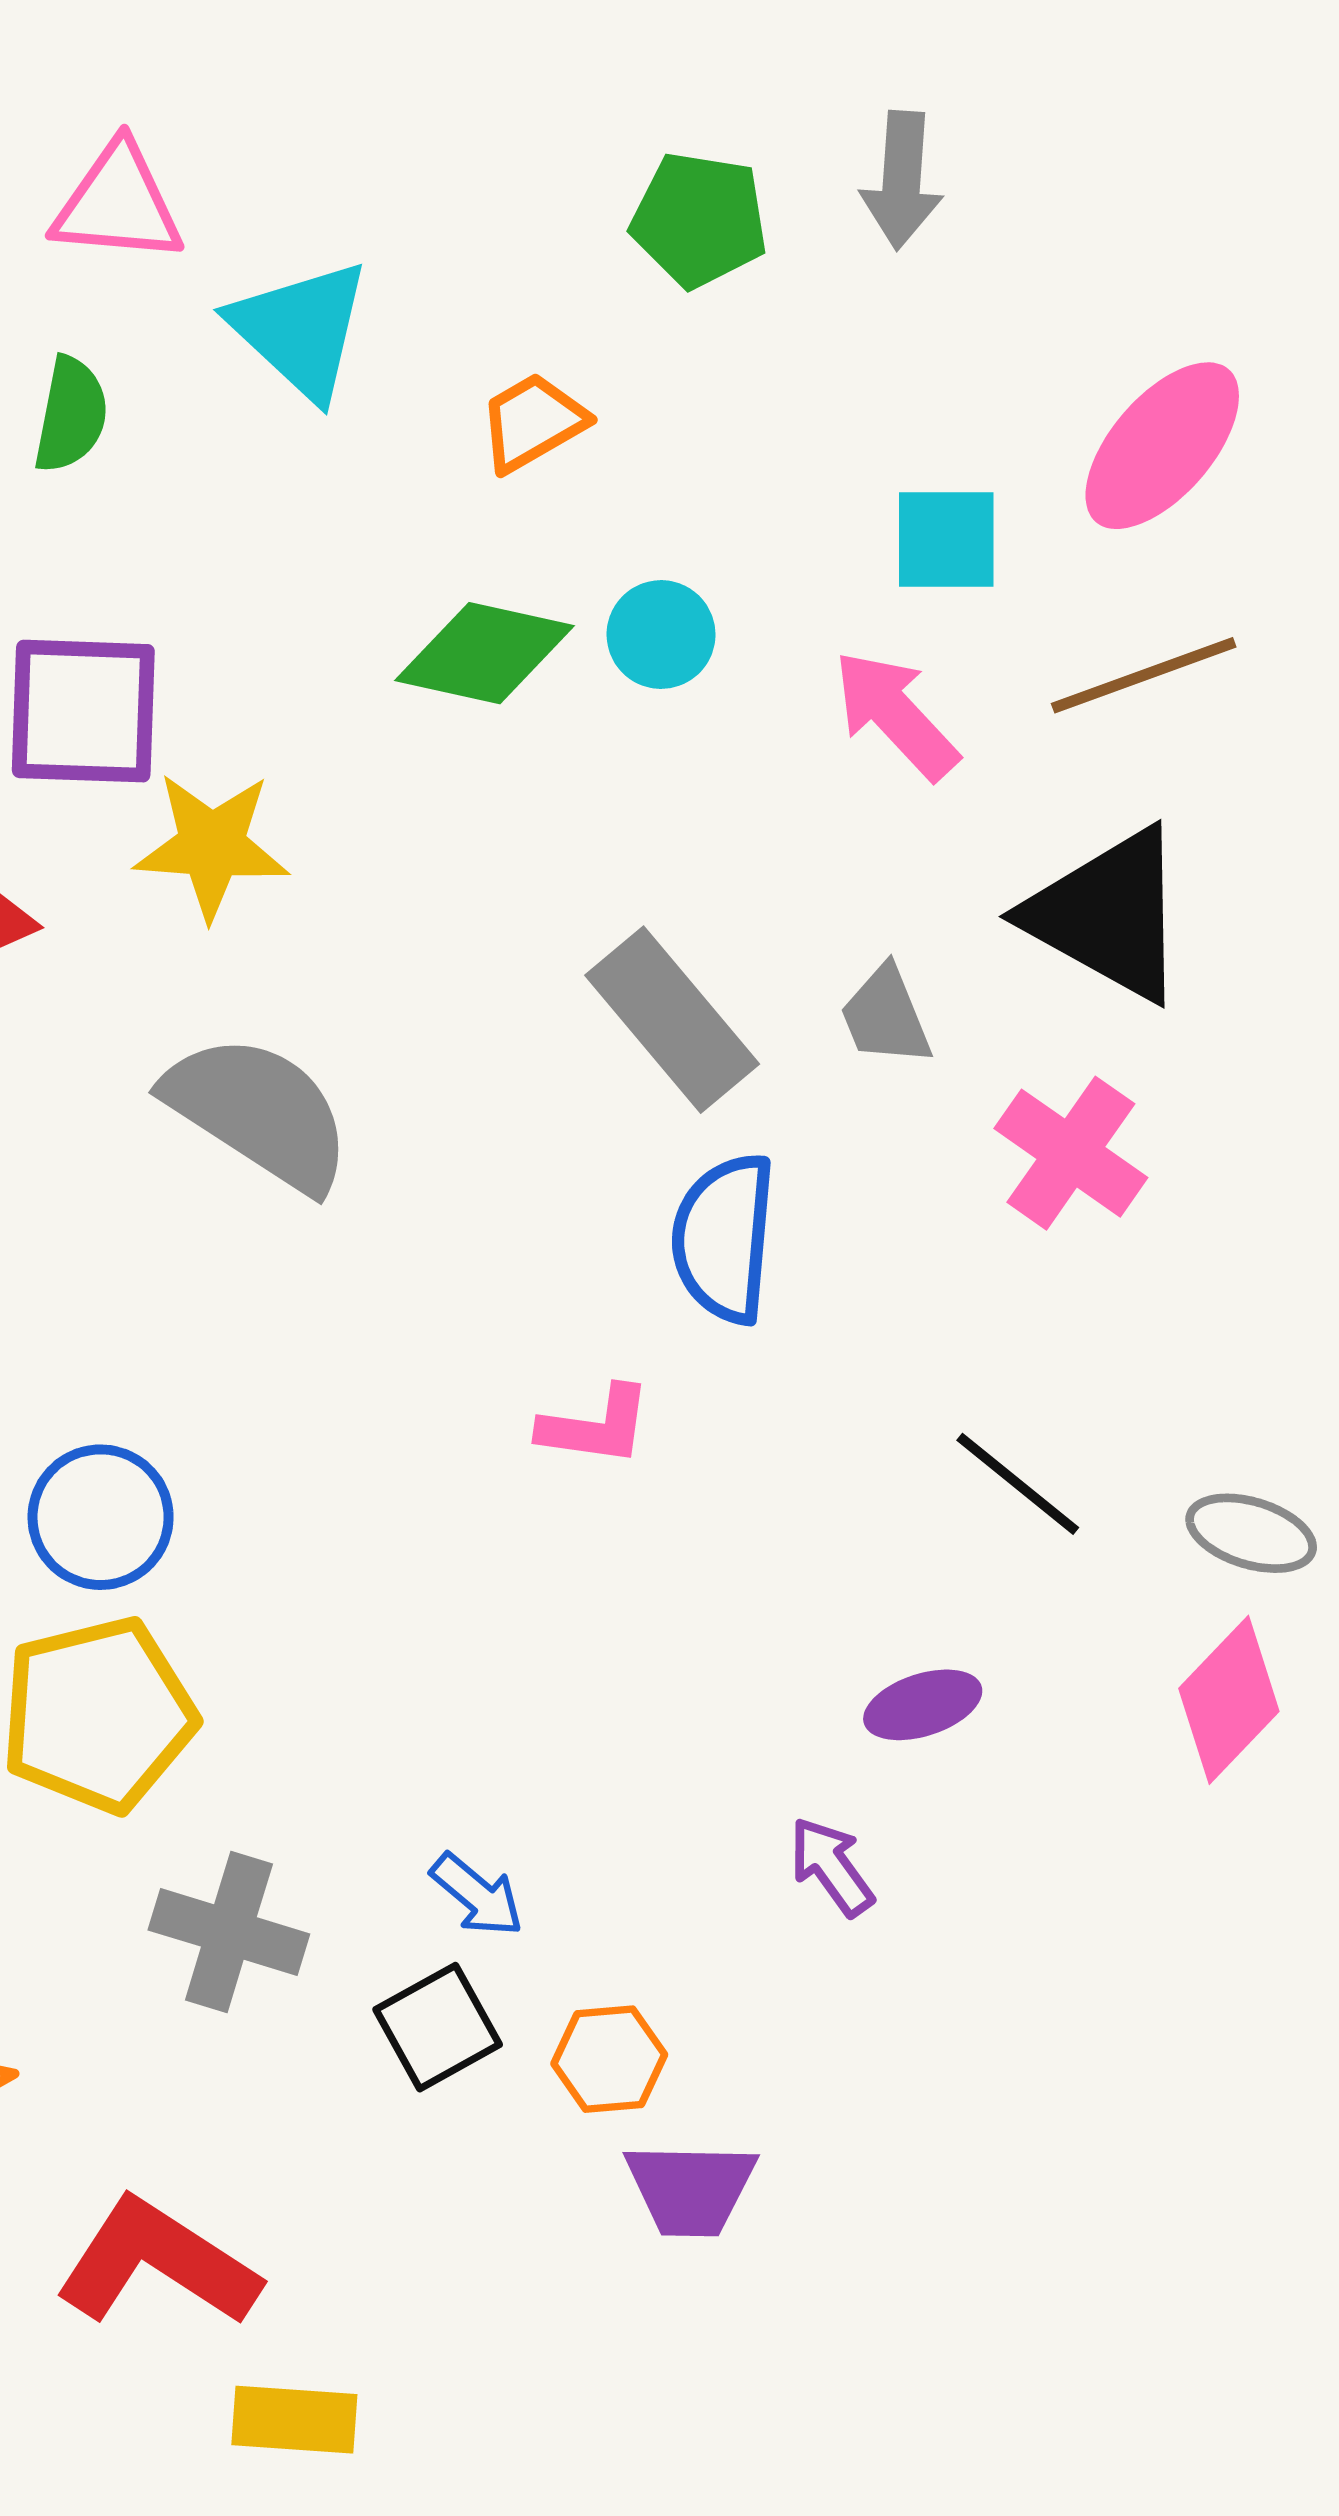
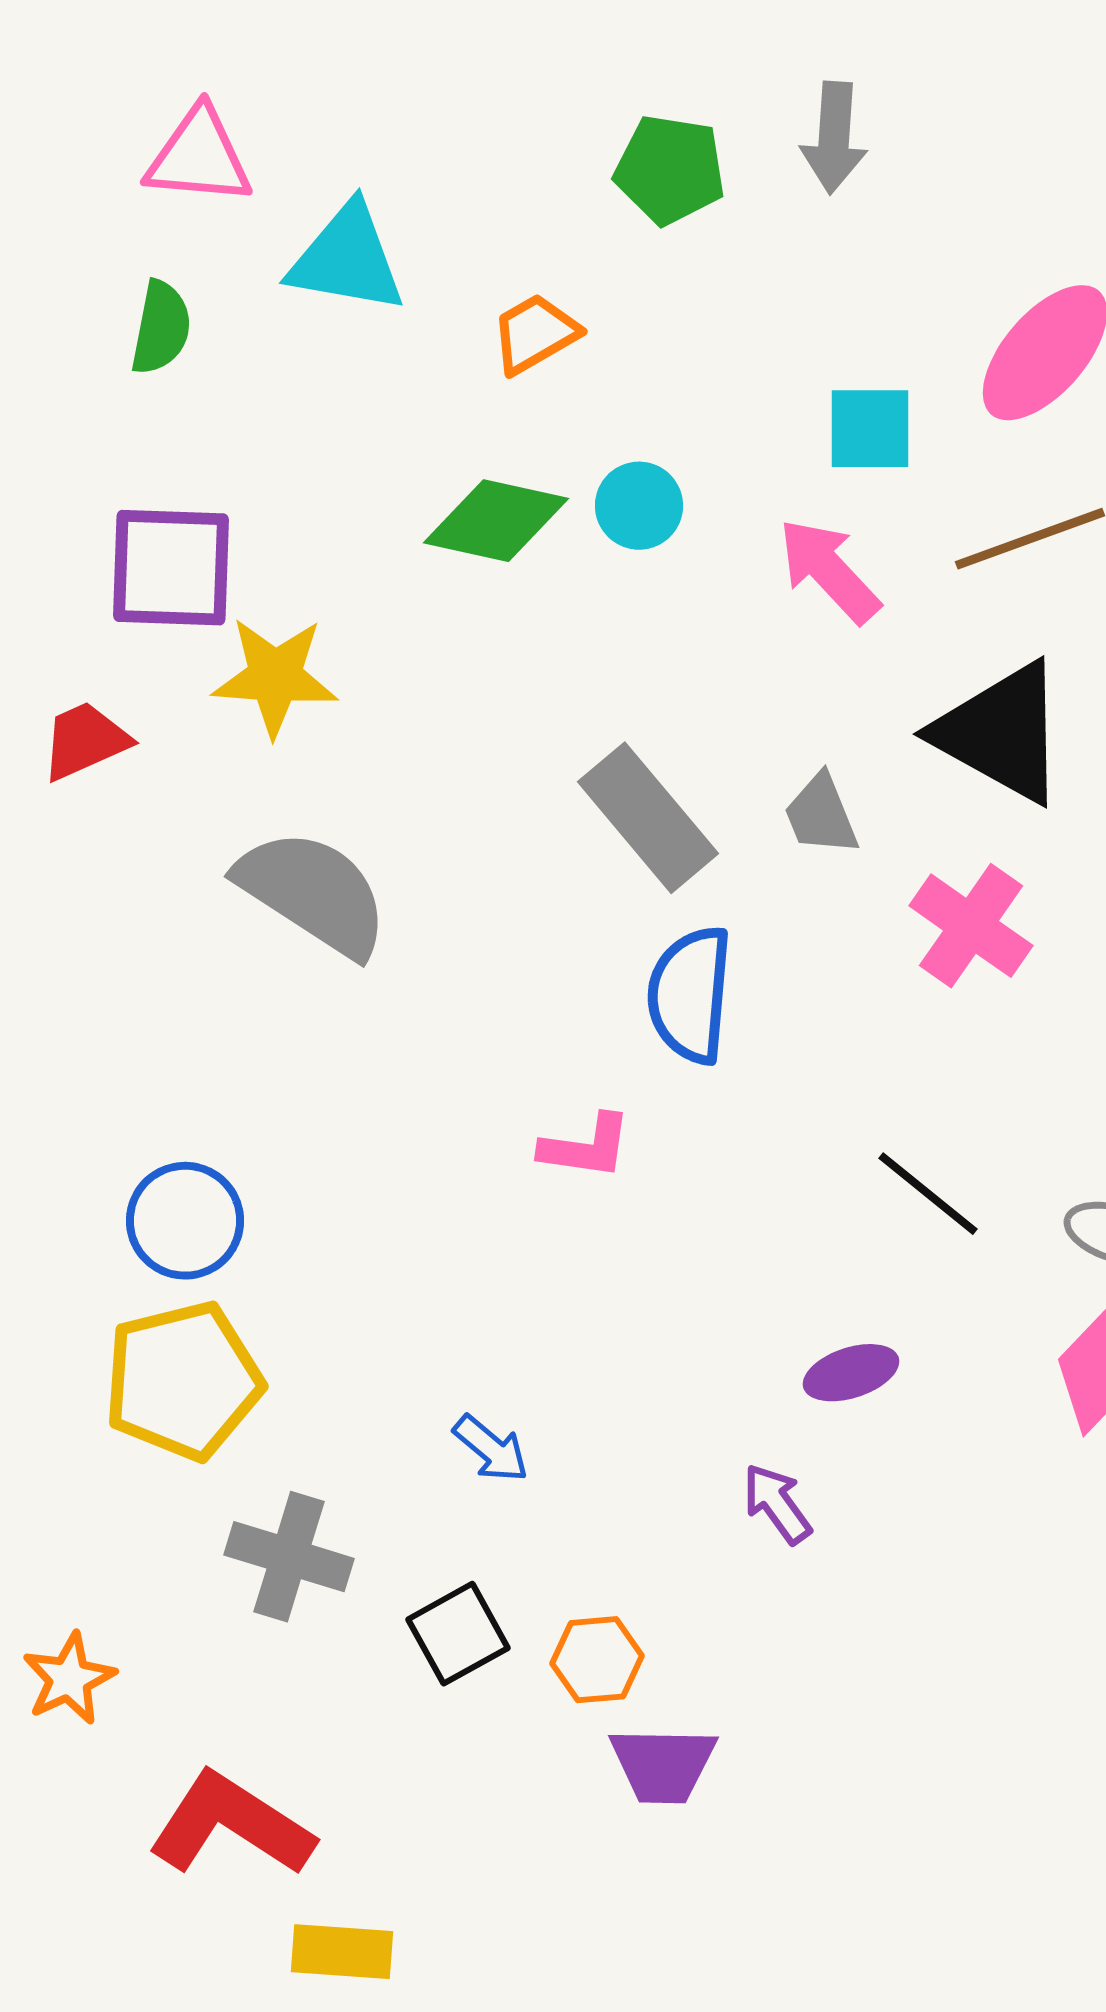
cyan triangle: (301, 330) -> (347, 259), turned -33
blue arrow: (477, 1895) -> (491, 1449), moved

